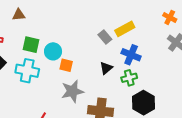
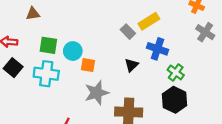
green cross: (129, 78) -> (176, 72), moved, turned -35

